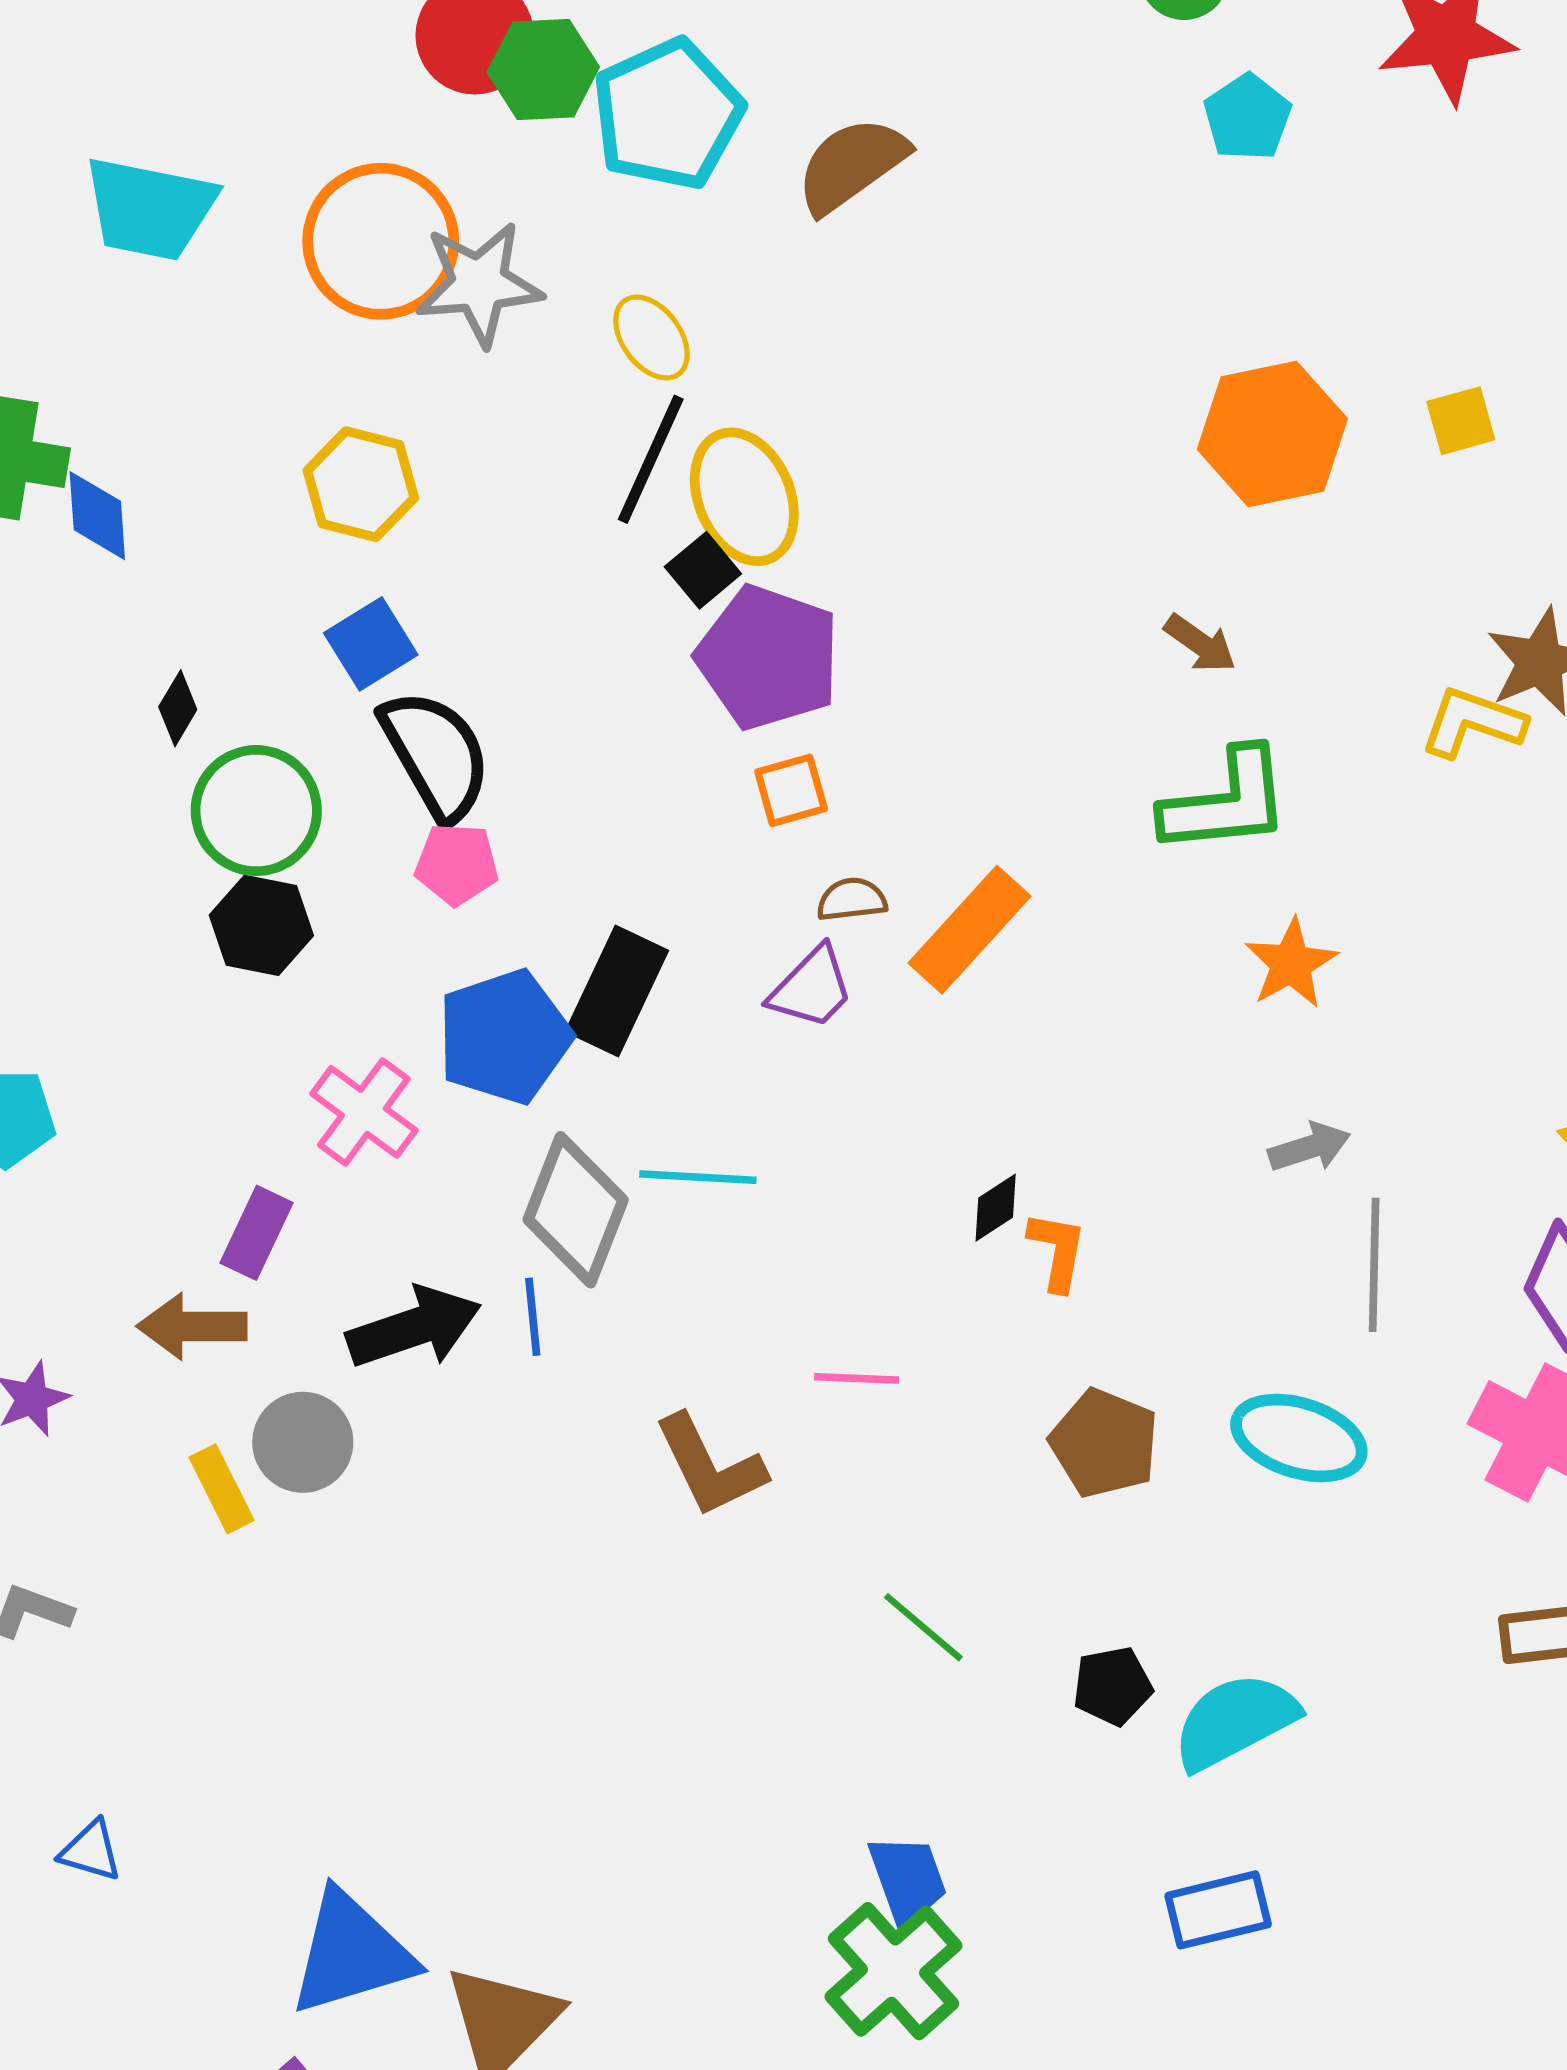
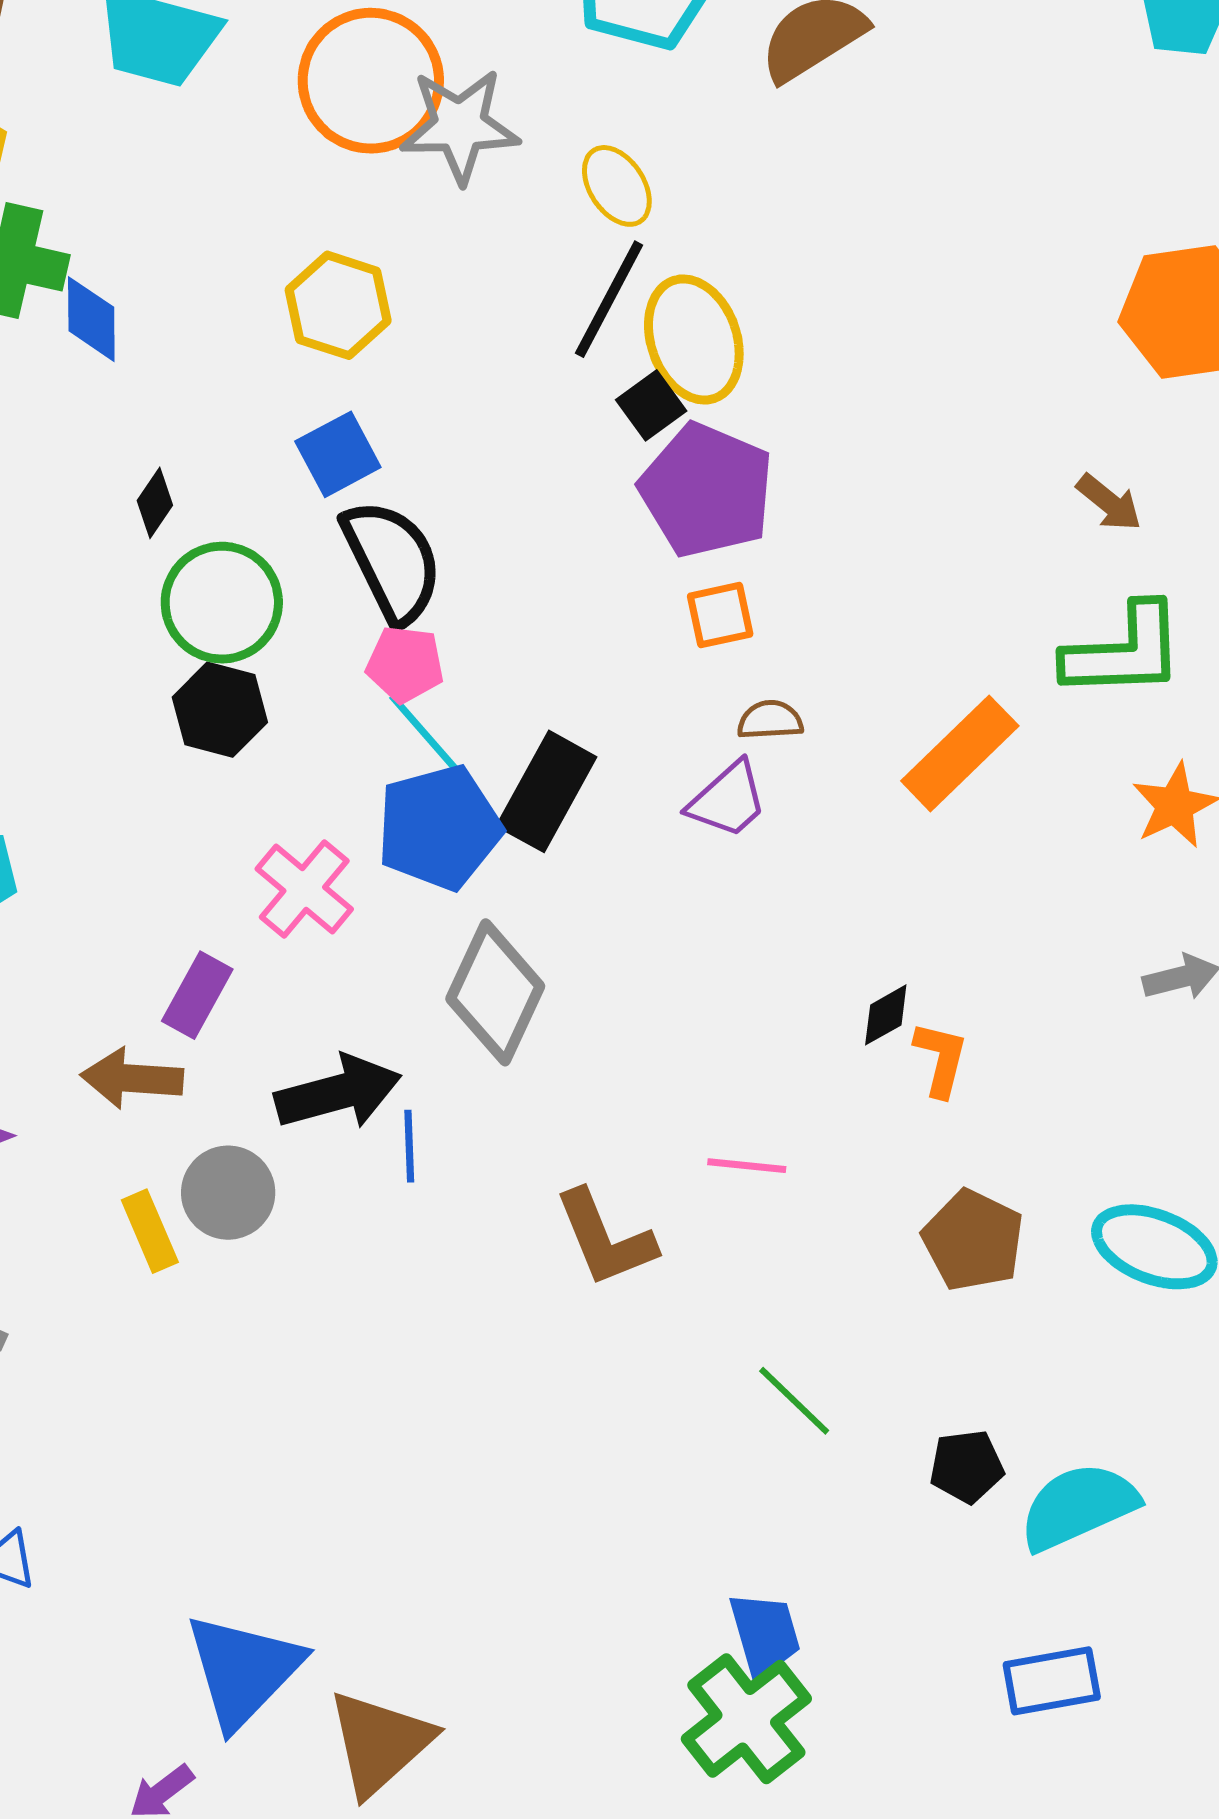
orange rectangle: (969, 930) -> (960, 753), moved
cyan line: (698, 1177) -> (427, 737), moved, turned 42
blue line: (533, 1317) -> (409, 1146), moved
blue triangle: (351, 1953) -> (243, 1670), turned -33

